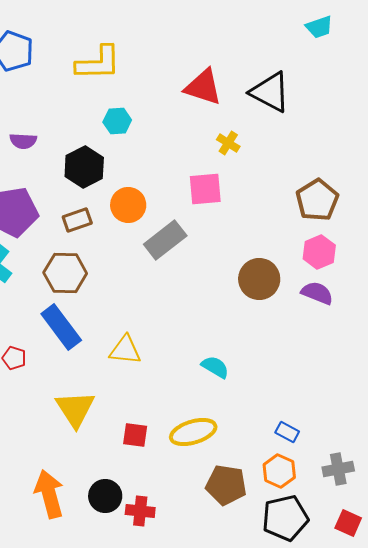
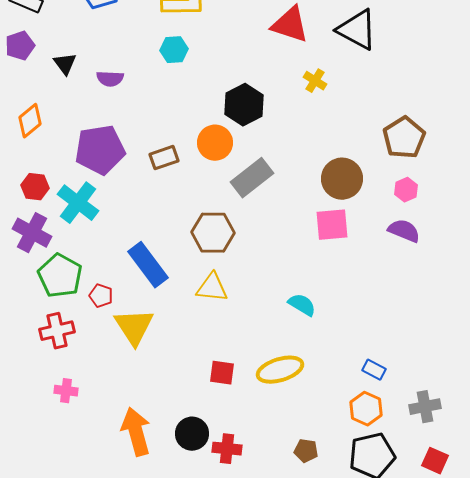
cyan hexagon: (117, 121) -> (174, 50), moved
black hexagon: (84, 167) -> (244, 105), moved
pink square: (205, 189) -> (332, 225), moved
pink hexagon: (319, 252) -> (406, 190), size x0.7
brown hexagon: (65, 273) -> (213, 233), moved
brown circle: (259, 279) -> (342, 179), moved
yellow triangle: (75, 409) -> (134, 327), moved
brown pentagon: (226, 485) -> (306, 451), moved, size x0.6

